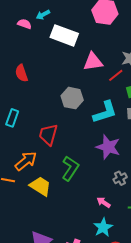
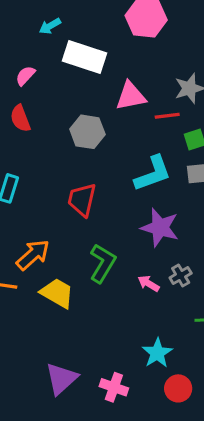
pink semicircle: (24, 24) -> (25, 76), moved, turned -64
red line: (116, 75) -> (167, 116), turned 35
gray hexagon: (72, 98) -> (87, 132), moved
red trapezoid: (48, 135) -> (82, 200), moved
pink arrow: (104, 202) -> (149, 284), moved

